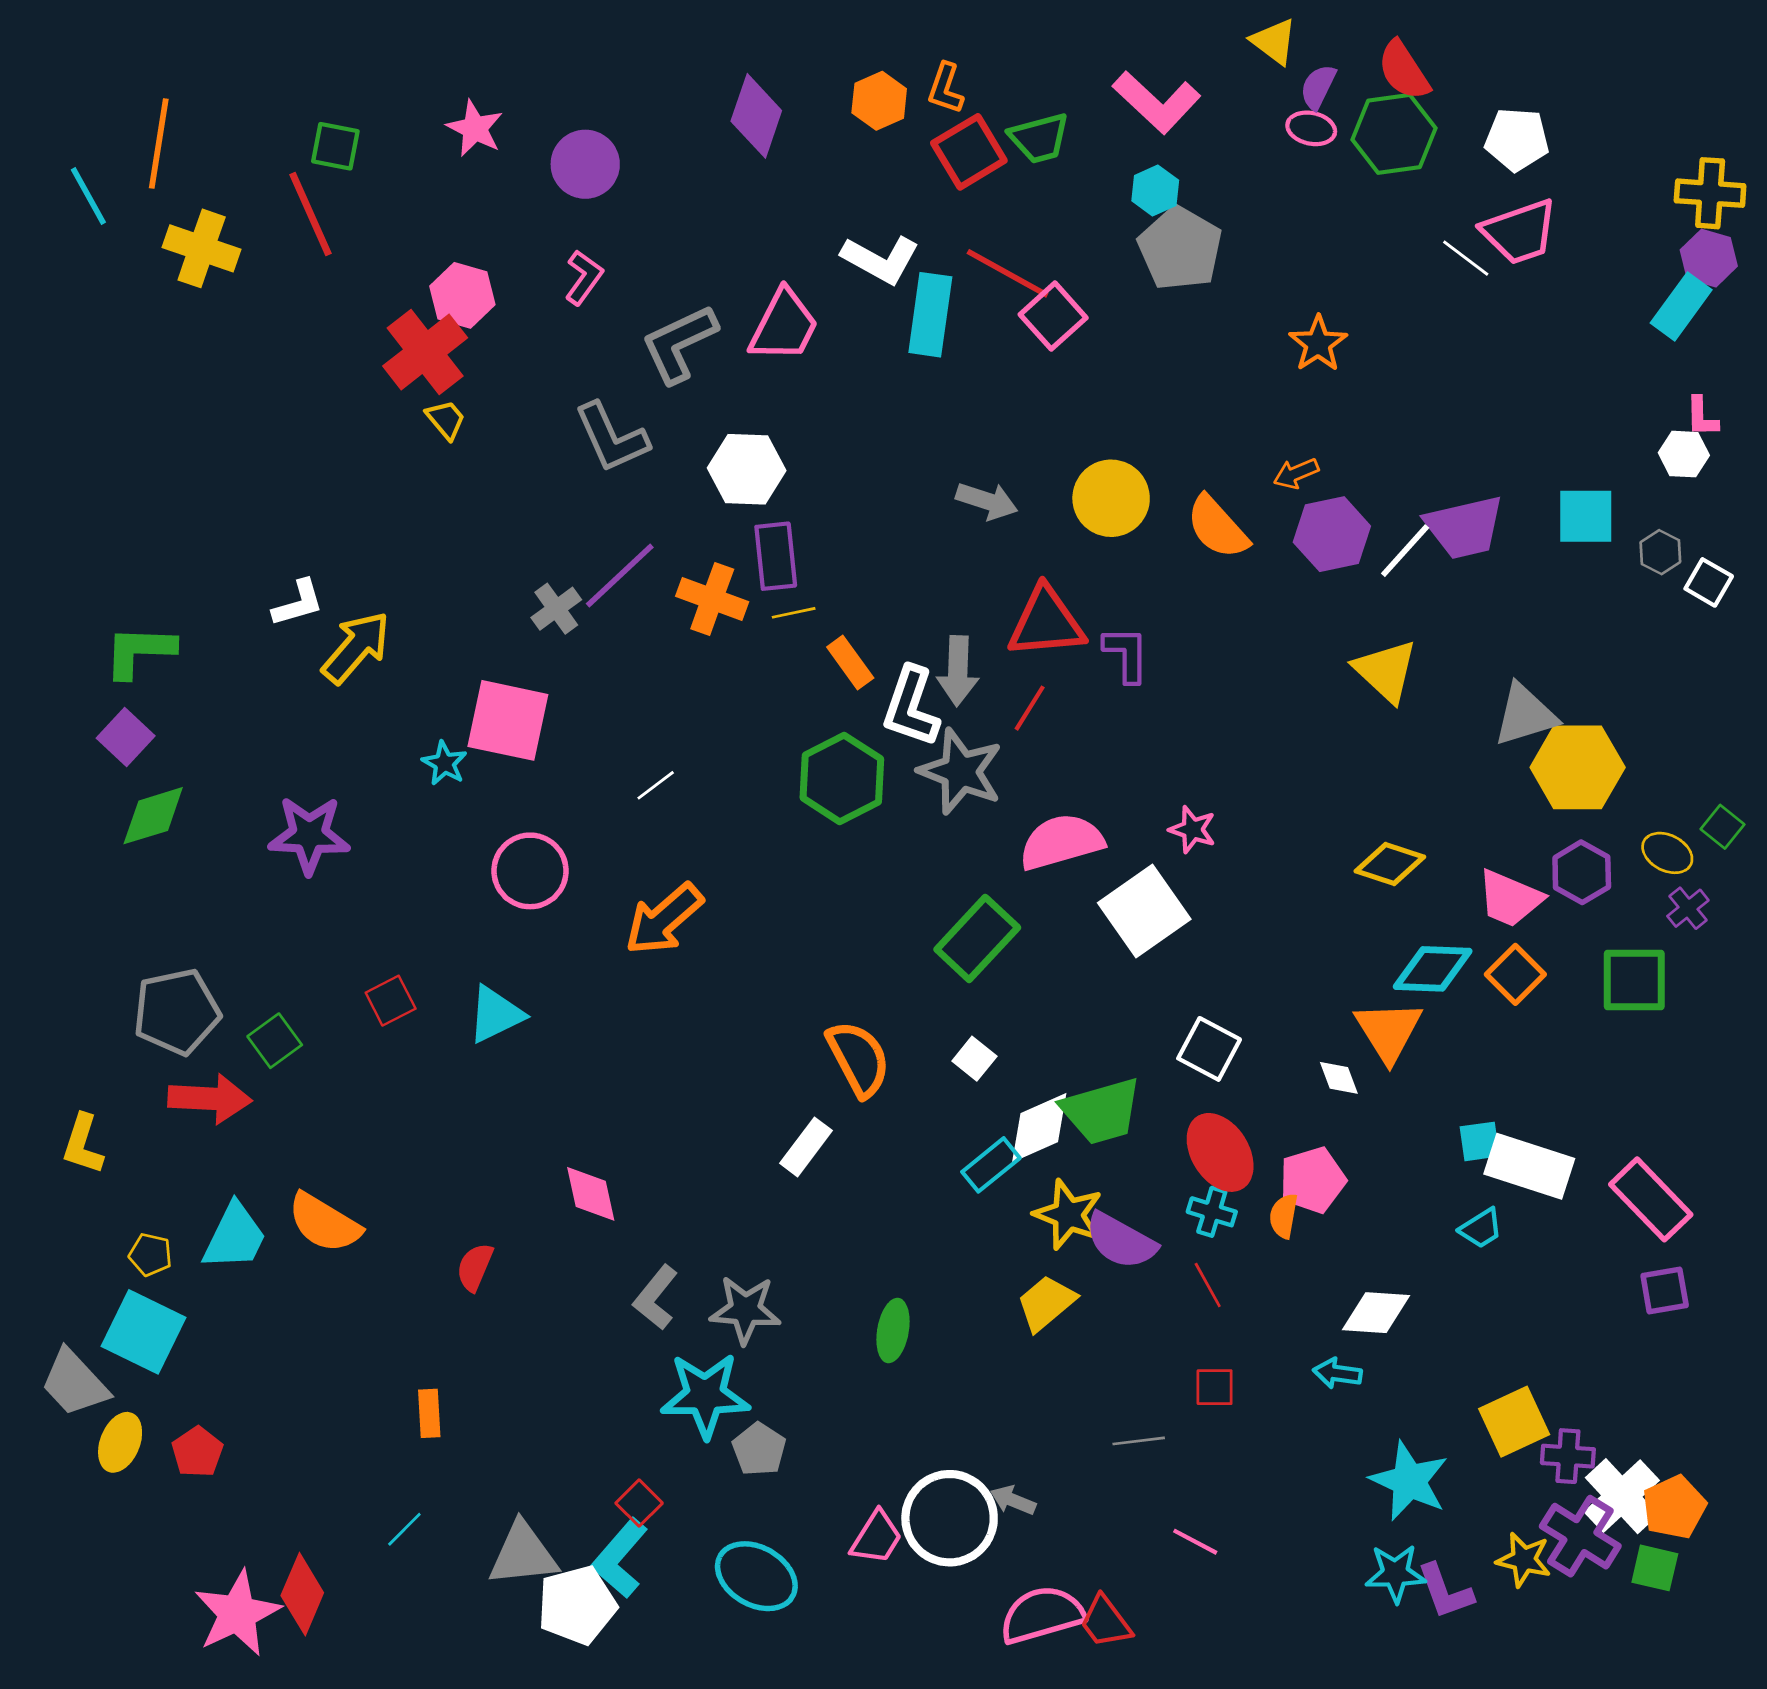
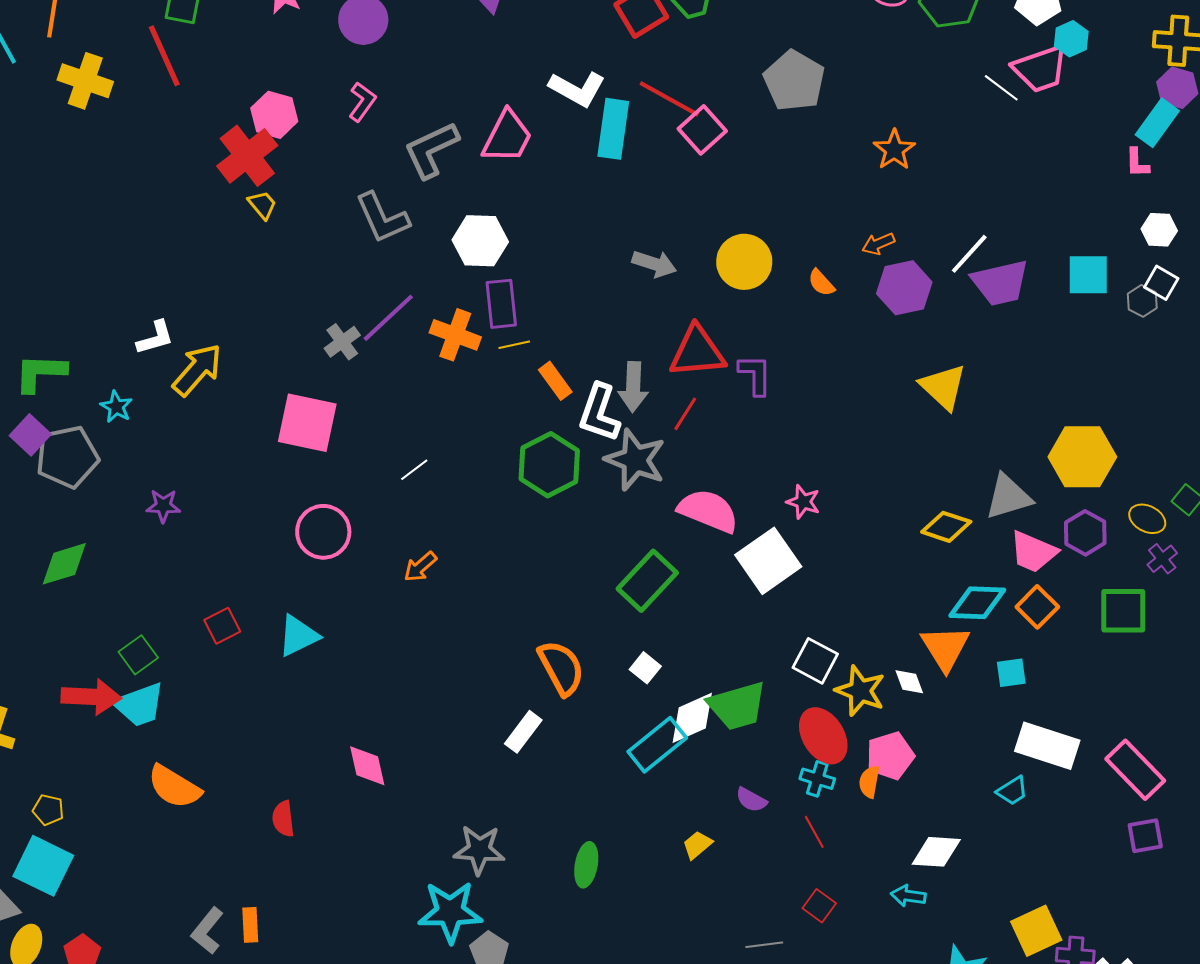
cyan hexagon: (1155, 190) -> (1071, 39), moved
pink L-shape: (1702, 417) -> (1137, 163), moved
orange semicircle: (1217, 527) -> (821, 283), size x0.6
white line: (1405, 551) -> (969, 254), moved
white square: (1709, 582) -> (1161, 283), moved
gray triangle: (1525, 715) -> (1008, 497), moved
cyan star: (444, 763) -> (116, 407), moved
green diamond: (153, 816) -> (64, 564), moved
purple star: (309, 835) -> (163, 506), size x0.6
pink semicircle: (1061, 842) -> (708, 511), turned 38
orange arrow: (664, 919) -> (420, 567), size x0.6
gray pentagon: (177, 1012) -> (67, 457), moved
cyan square: (1480, 1141) -> (1011, 673), moved
cyan rectangle: (991, 1165) -> (657, 745), size x1.4
yellow star: (1068, 1215) -> (860, 691), moved
cyan trapezoid: (235, 1237) -> (139, 705), moved, turned 44
purple semicircle: (1121, 1241) -> (751, 800), size x0.6
red semicircle: (475, 1267) -> (283, 819), turned -30
gray L-shape: (656, 1297) -> (207, 931), moved
yellow trapezoid: (1046, 1303) -> (697, 845), size x0.7
red square: (1215, 1387) -> (819, 906), turned 36

